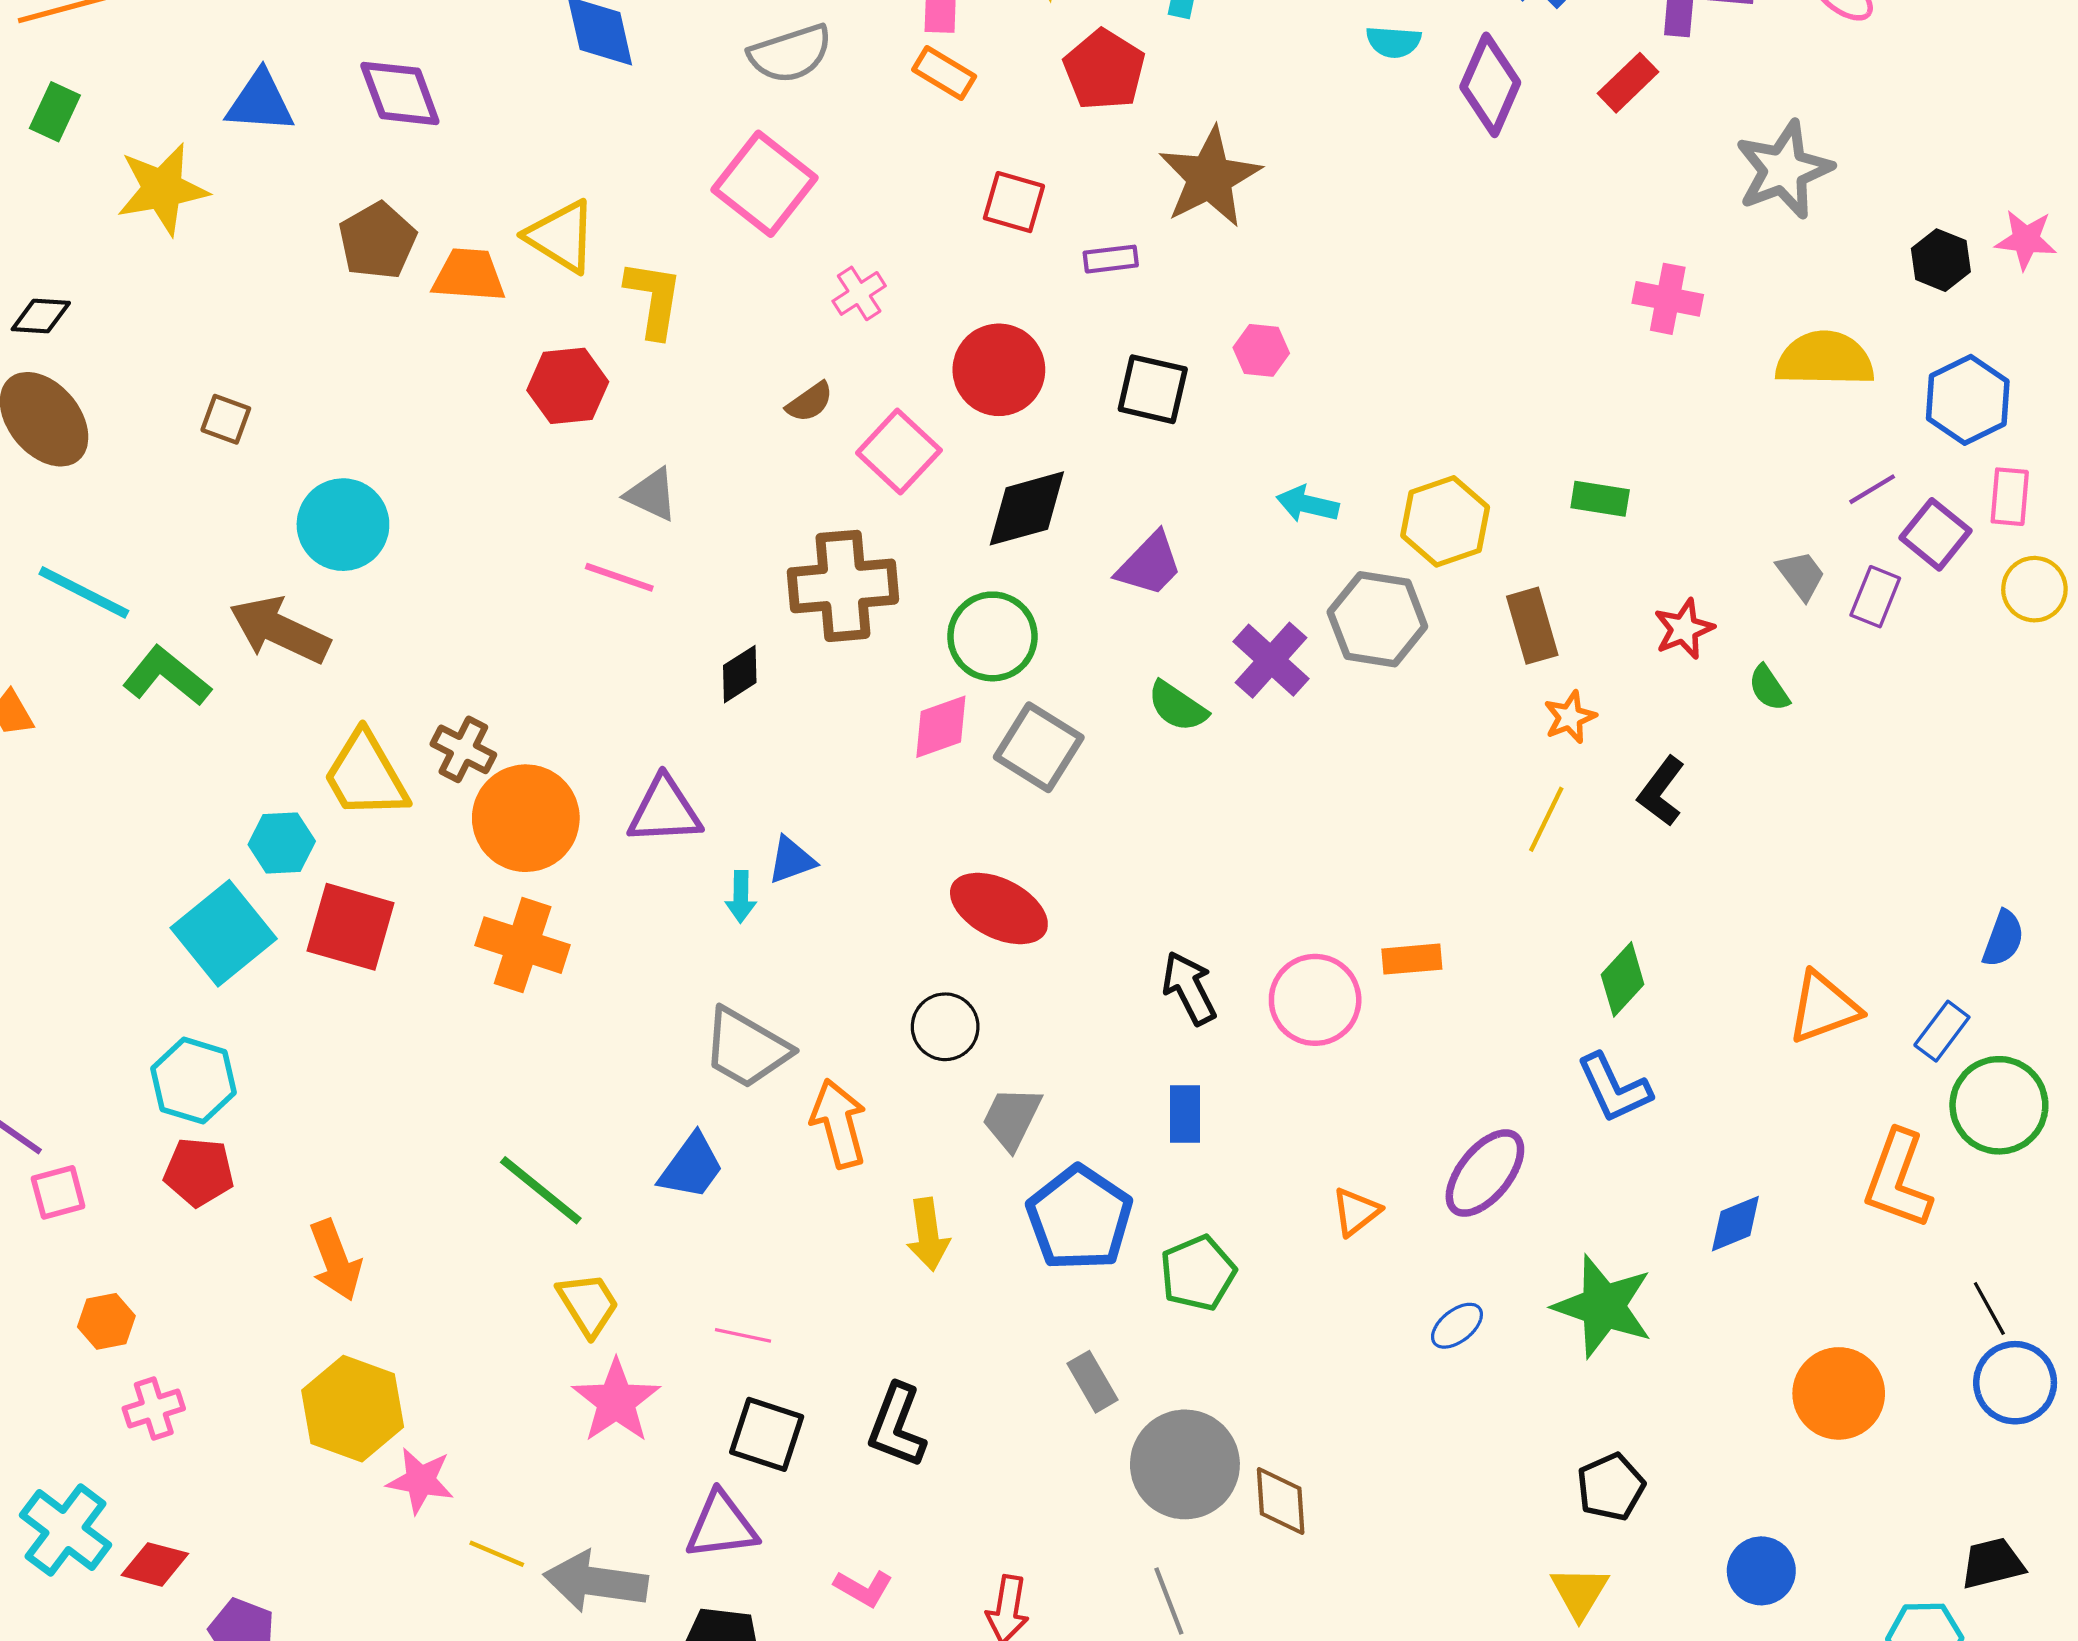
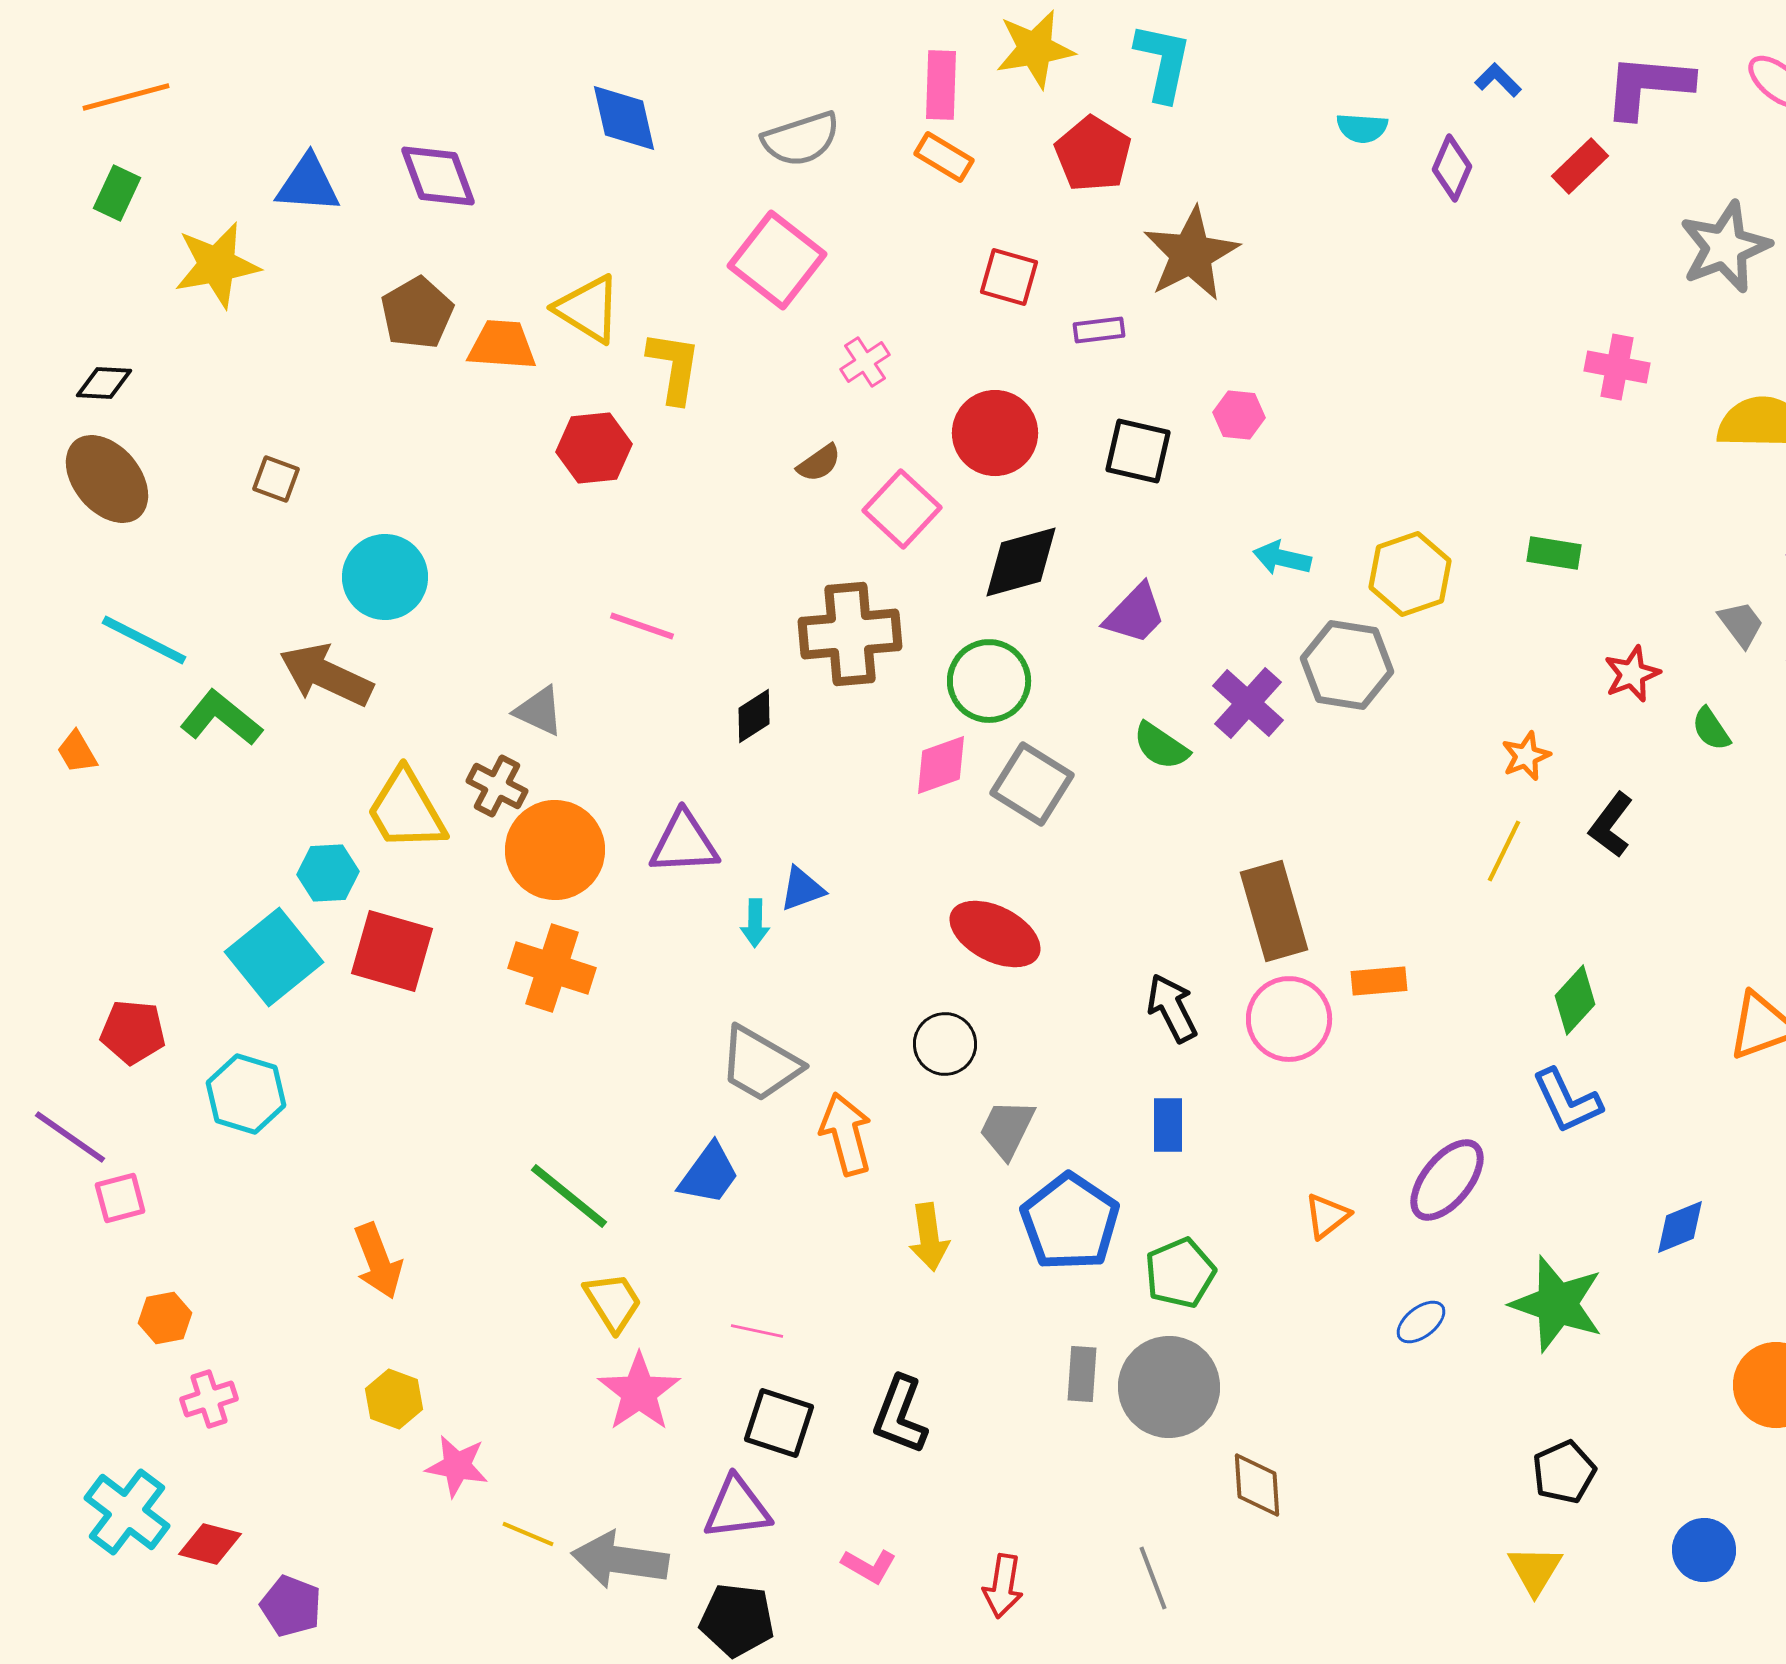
purple diamond: (1490, 85) -> (1452, 168), size x0.7
gray triangle: (652, 495) -> (539, 711), moved
brown rectangle: (1532, 626) -> (1274, 911), moved, size x1.4
red pentagon: (199, 1172) -> (133, 1032), moved
gray rectangle: (1092, 1382) -> (1082, 1374), turned 34
yellow hexagon: (353, 1409) -> (394, 1399), size x0.6
gray circle: (1185, 1464) -> (1169, 1387), moved

